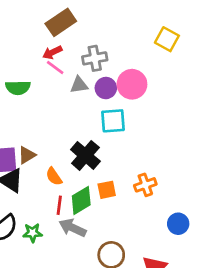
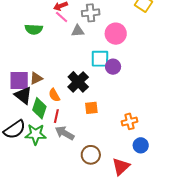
purple circle: (106, 88) -> (113, 67), moved
orange cross: (145, 185) -> (129, 121), moved
green diamond: (81, 200) -> (39, 108), moved, turned -45
blue circle: (178, 224) -> (141, 145), moved
green star: (33, 233) -> (36, 134), size x1.5

